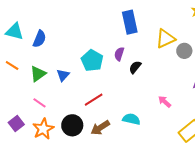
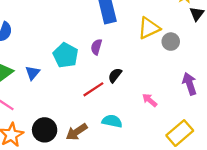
black semicircle: (135, 67) -> (115, 75), moved
red line: (94, 100) -> (93, 89), moved

